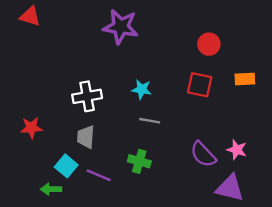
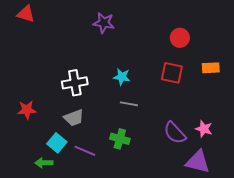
purple star: (121, 27) -> (104, 23), size x0.7
gray trapezoid: (86, 137) -> (74, 118), turned -115

